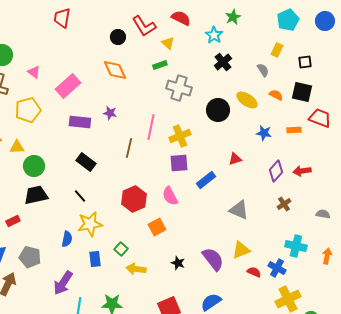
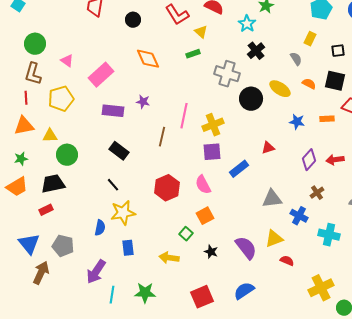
black circle: (118, 37) -> (133, 20), moved
gray cross: (179, 88) -> (227, 74), moved
black trapezoid: (36, 195) -> (53, 184), moved
gray triangle: (239, 210) -> (272, 199), turned -30
orange square: (157, 227) -> (205, 216), moved
green square: (121, 249) -> (186, 234), moved
blue cross: (277, 268) -> (299, 216), moved

